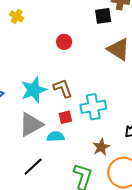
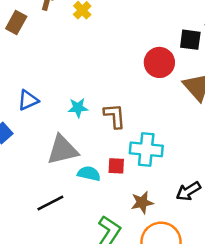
red circle: (64, 42) -> (159, 62), moved, size x1.5
cyan star: (34, 90) -> (78, 108), size x0.6
red square: (65, 117) -> (116, 166), moved

